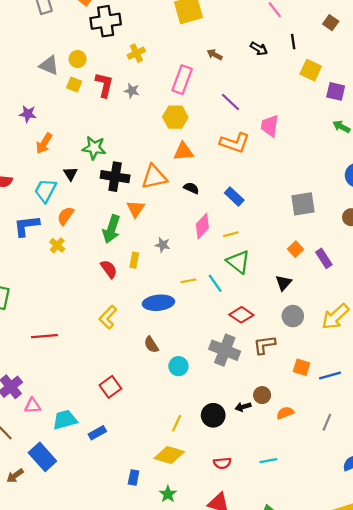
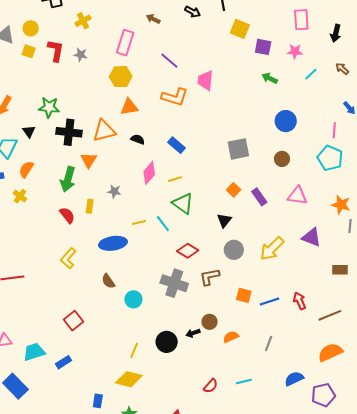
cyan line: (268, 461) -> (244, 381), moved
red semicircle: (222, 463) -> (211, 386), moved, turned -42

